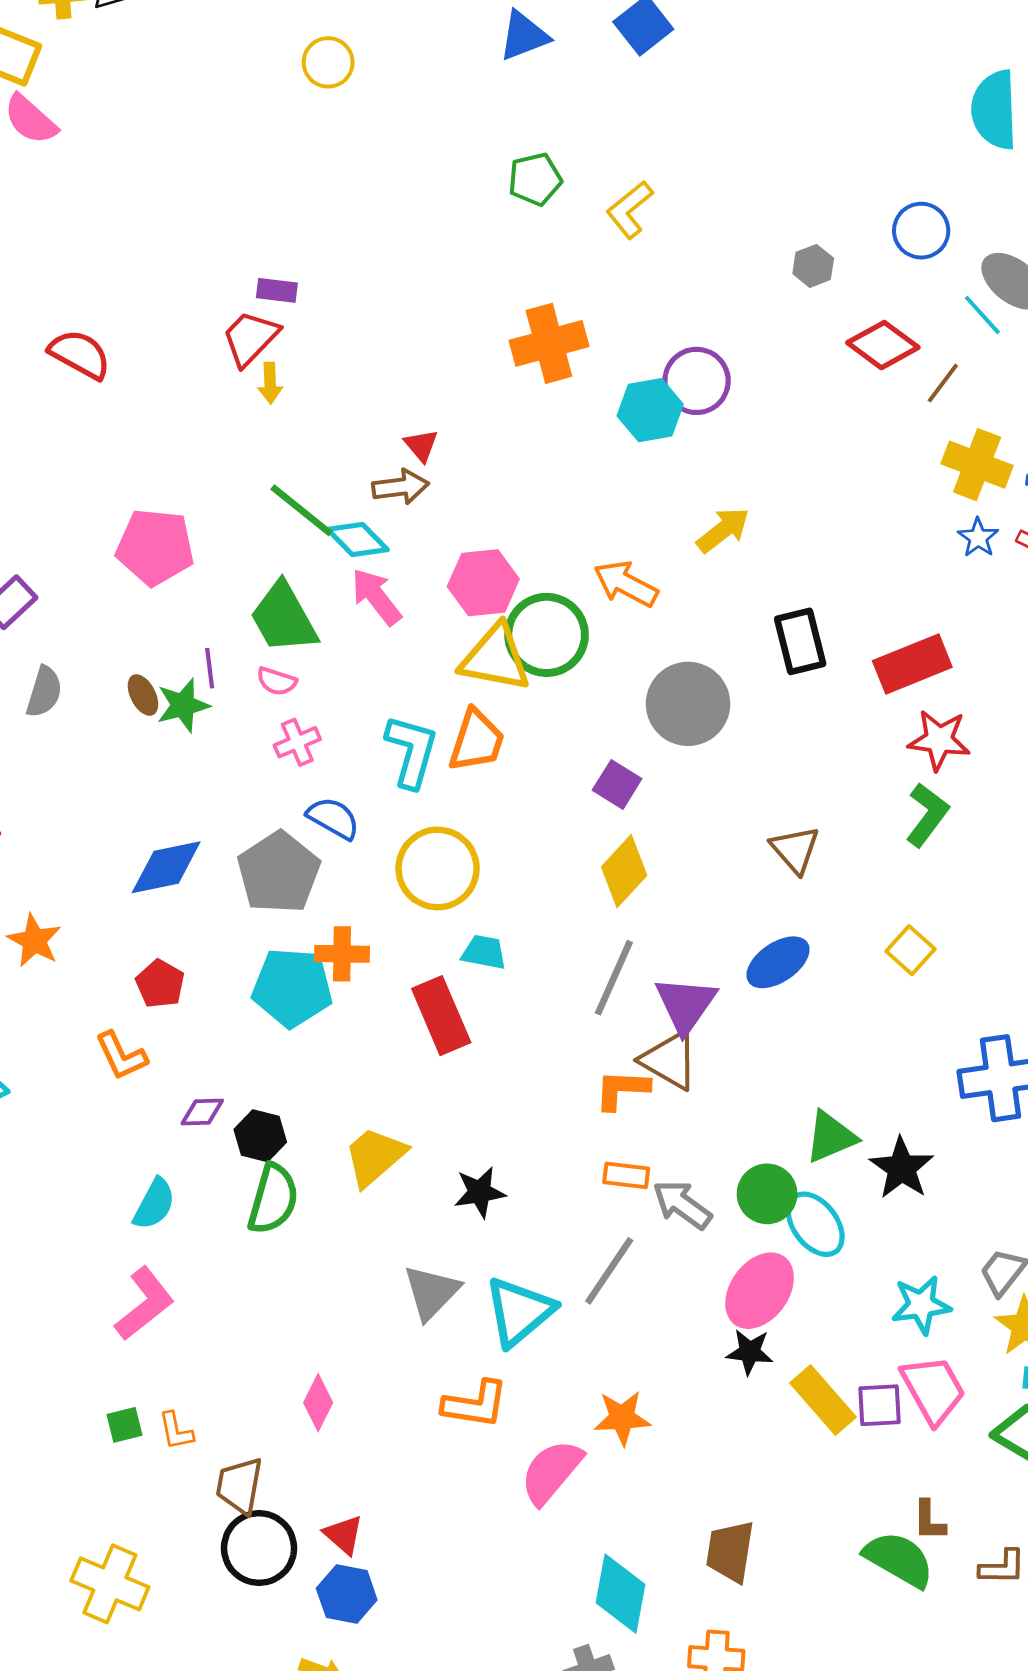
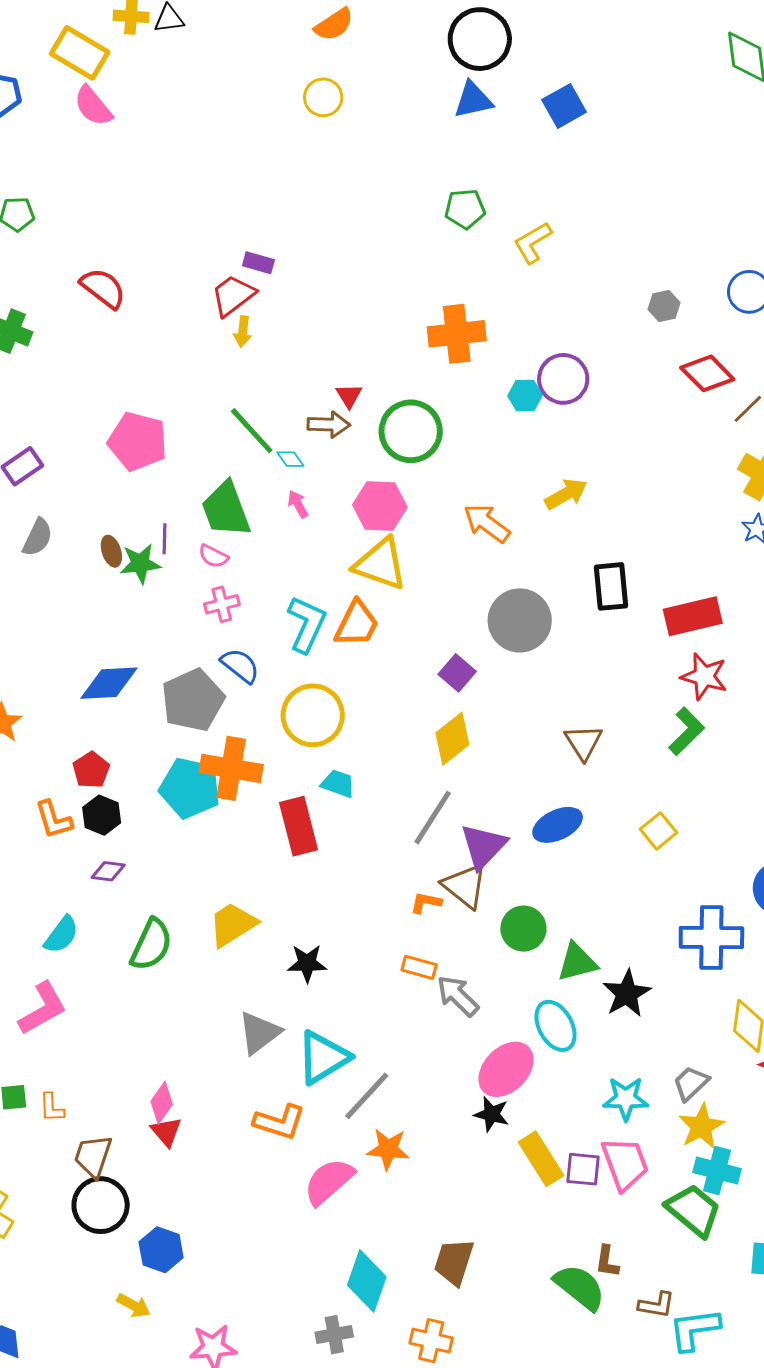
cyan hexagon: (650, 410) -> (525, 396), size x0.7
cyan diamond: (357, 540) -> (290, 459), size x0.6
pink arrow: (376, 597) -> (298, 504), size x0.6
green circle: (547, 635) -> (411, 431), moved
orange cross: (342, 954) -> (231, 768), size x1.5
orange L-shape: (622, 1090) -> (426, 903), size x0.7
black hexagon: (260, 1136) -> (102, 815), moved
green circle: (767, 1194) -> (523, 929), moved
gray line: (609, 1271) -> (367, 1096), moved
red triangle: (344, 1535) -> (166, 1132), moved

